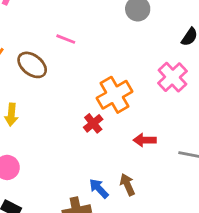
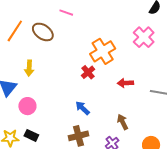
brown arrow: (127, 185) -> (123, 122), moved
blue arrow: (99, 188) -> (82, 108), moved

